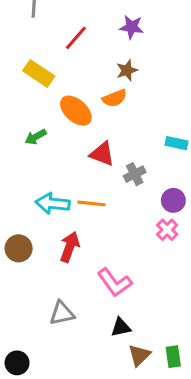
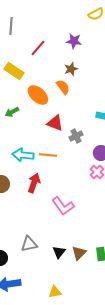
orange semicircle: (115, 98) -> (63, 87), turned -105
gray triangle: (62, 313) -> (29, 244), moved
black triangle: (121, 327) -> (59, 252), moved, turned -40

